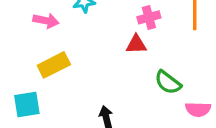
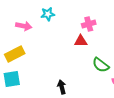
yellow rectangle: (54, 65) -> (15, 54), moved

